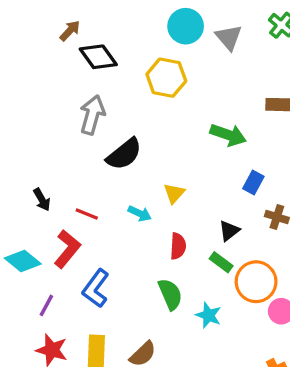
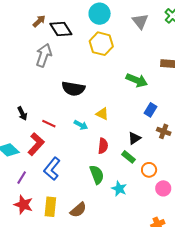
cyan circle: (186, 26) -> (100, 14), moved
brown arrow: (70, 31) -> (39, 21), moved
gray arrow: (92, 115) -> (44, 55), moved
black semicircle: (124, 154) -> (73, 89), turned 45
yellow triangle: (174, 193) -> (102, 114), turned -48
orange circle: (256, 282) -> (149, 170), size x0.6

